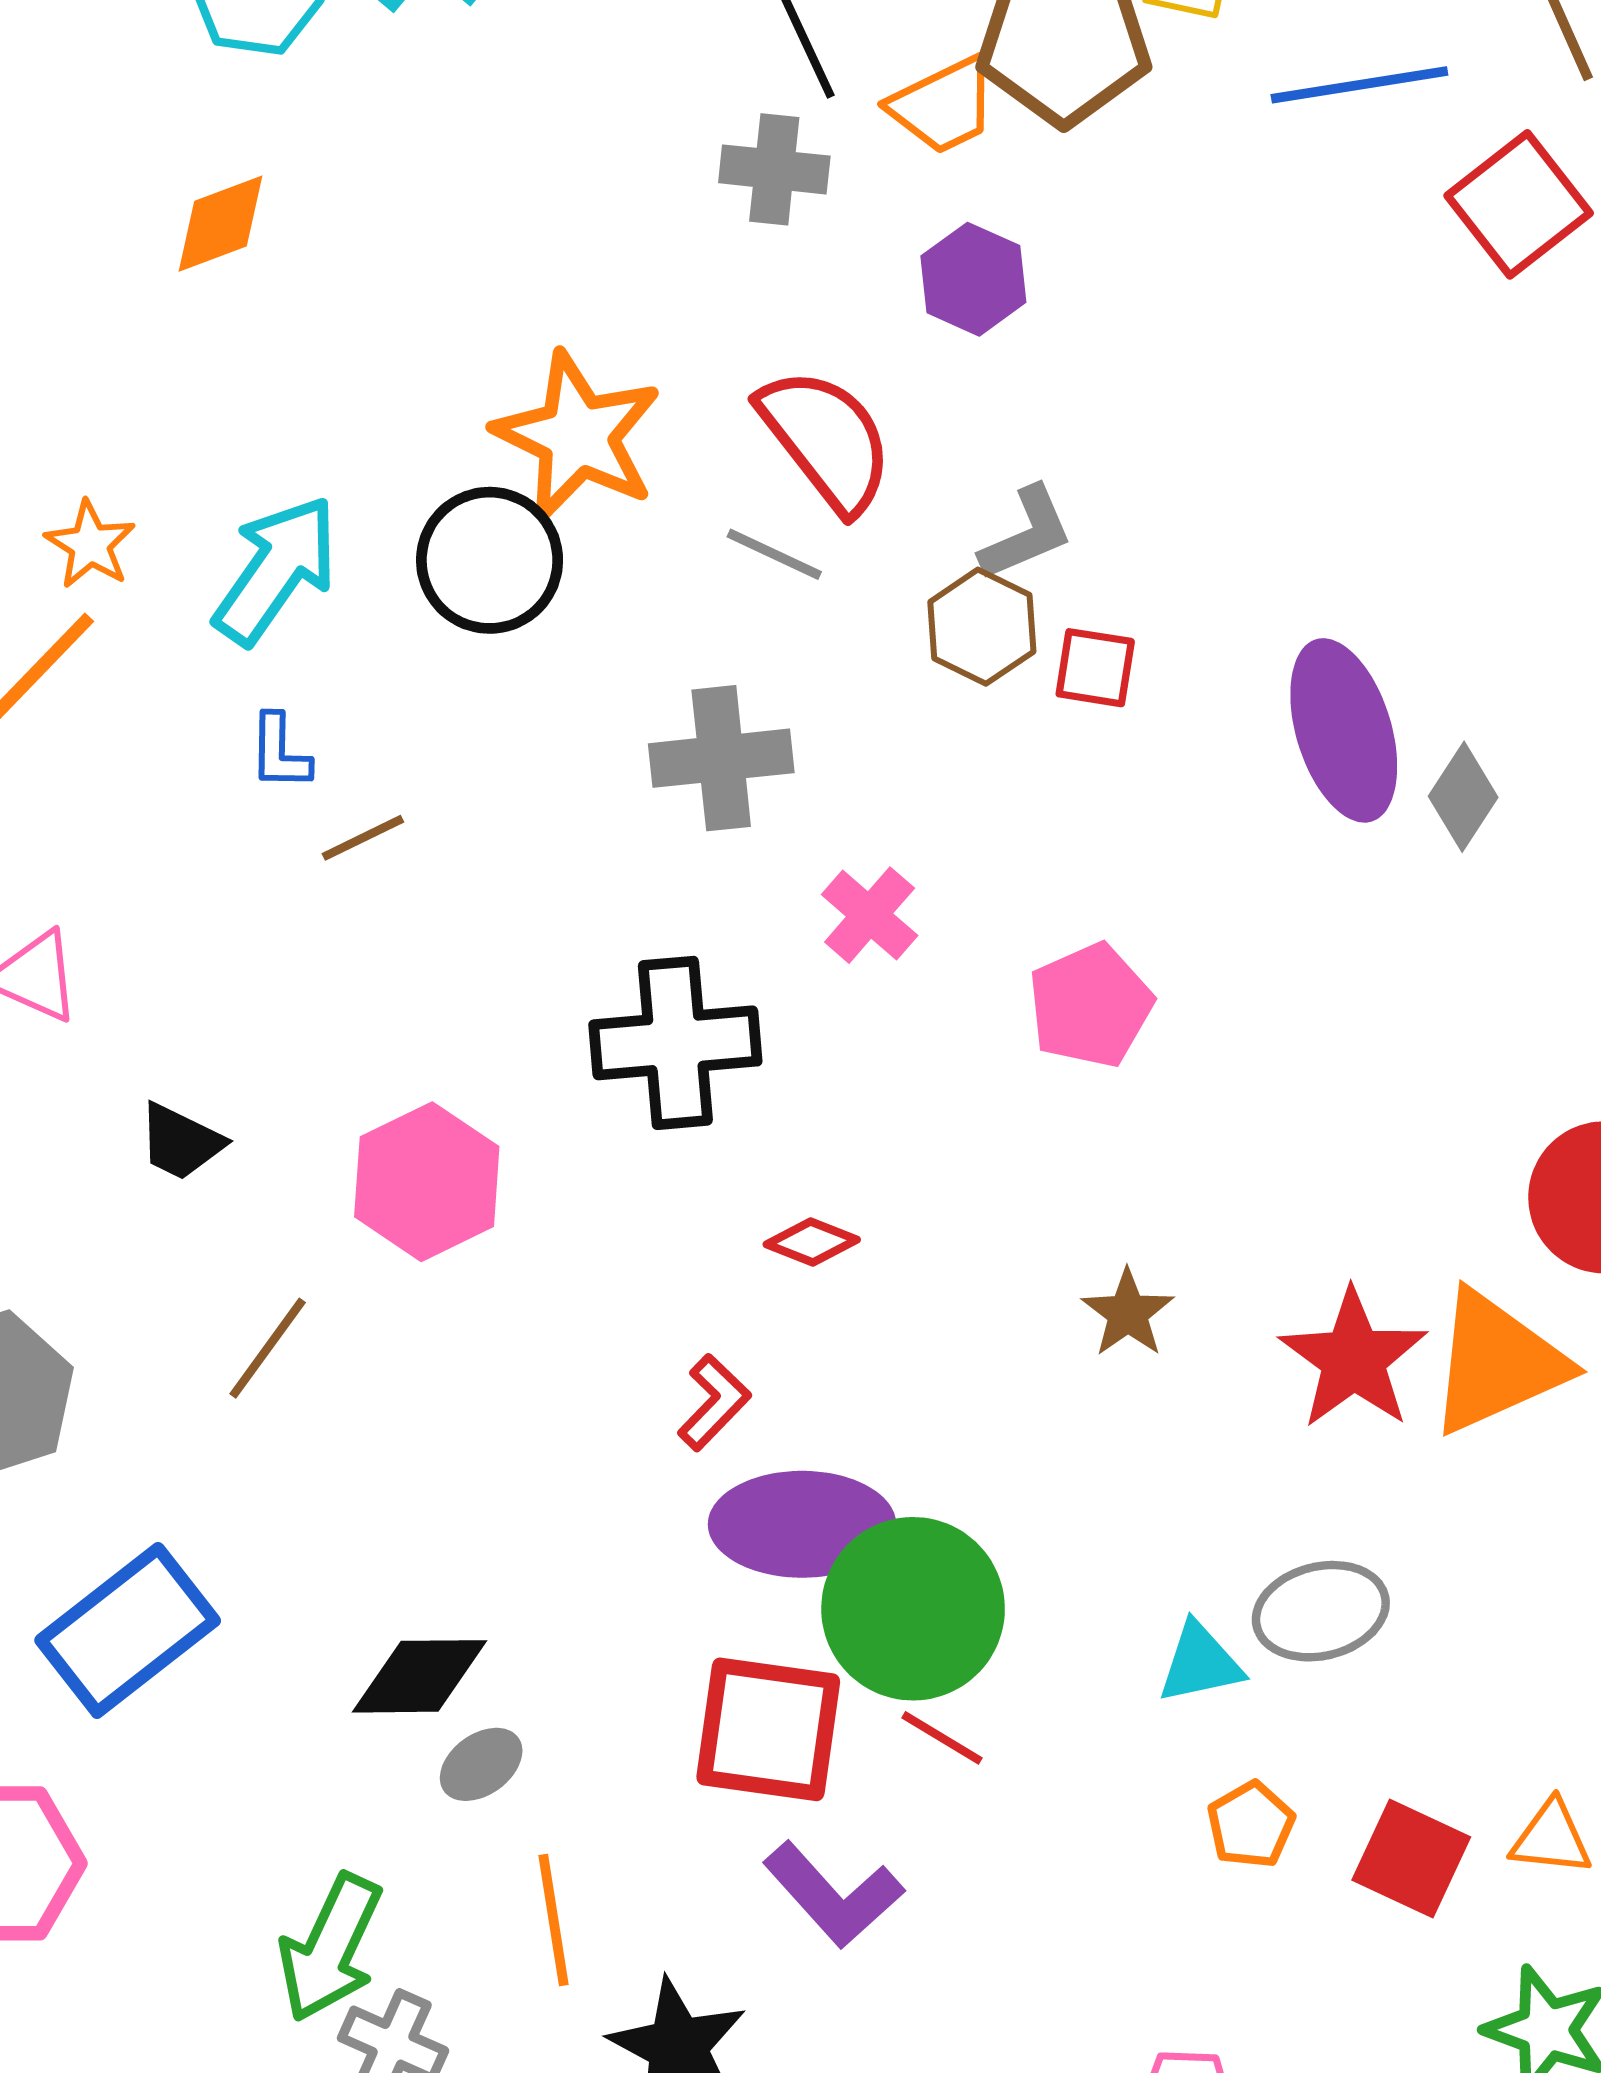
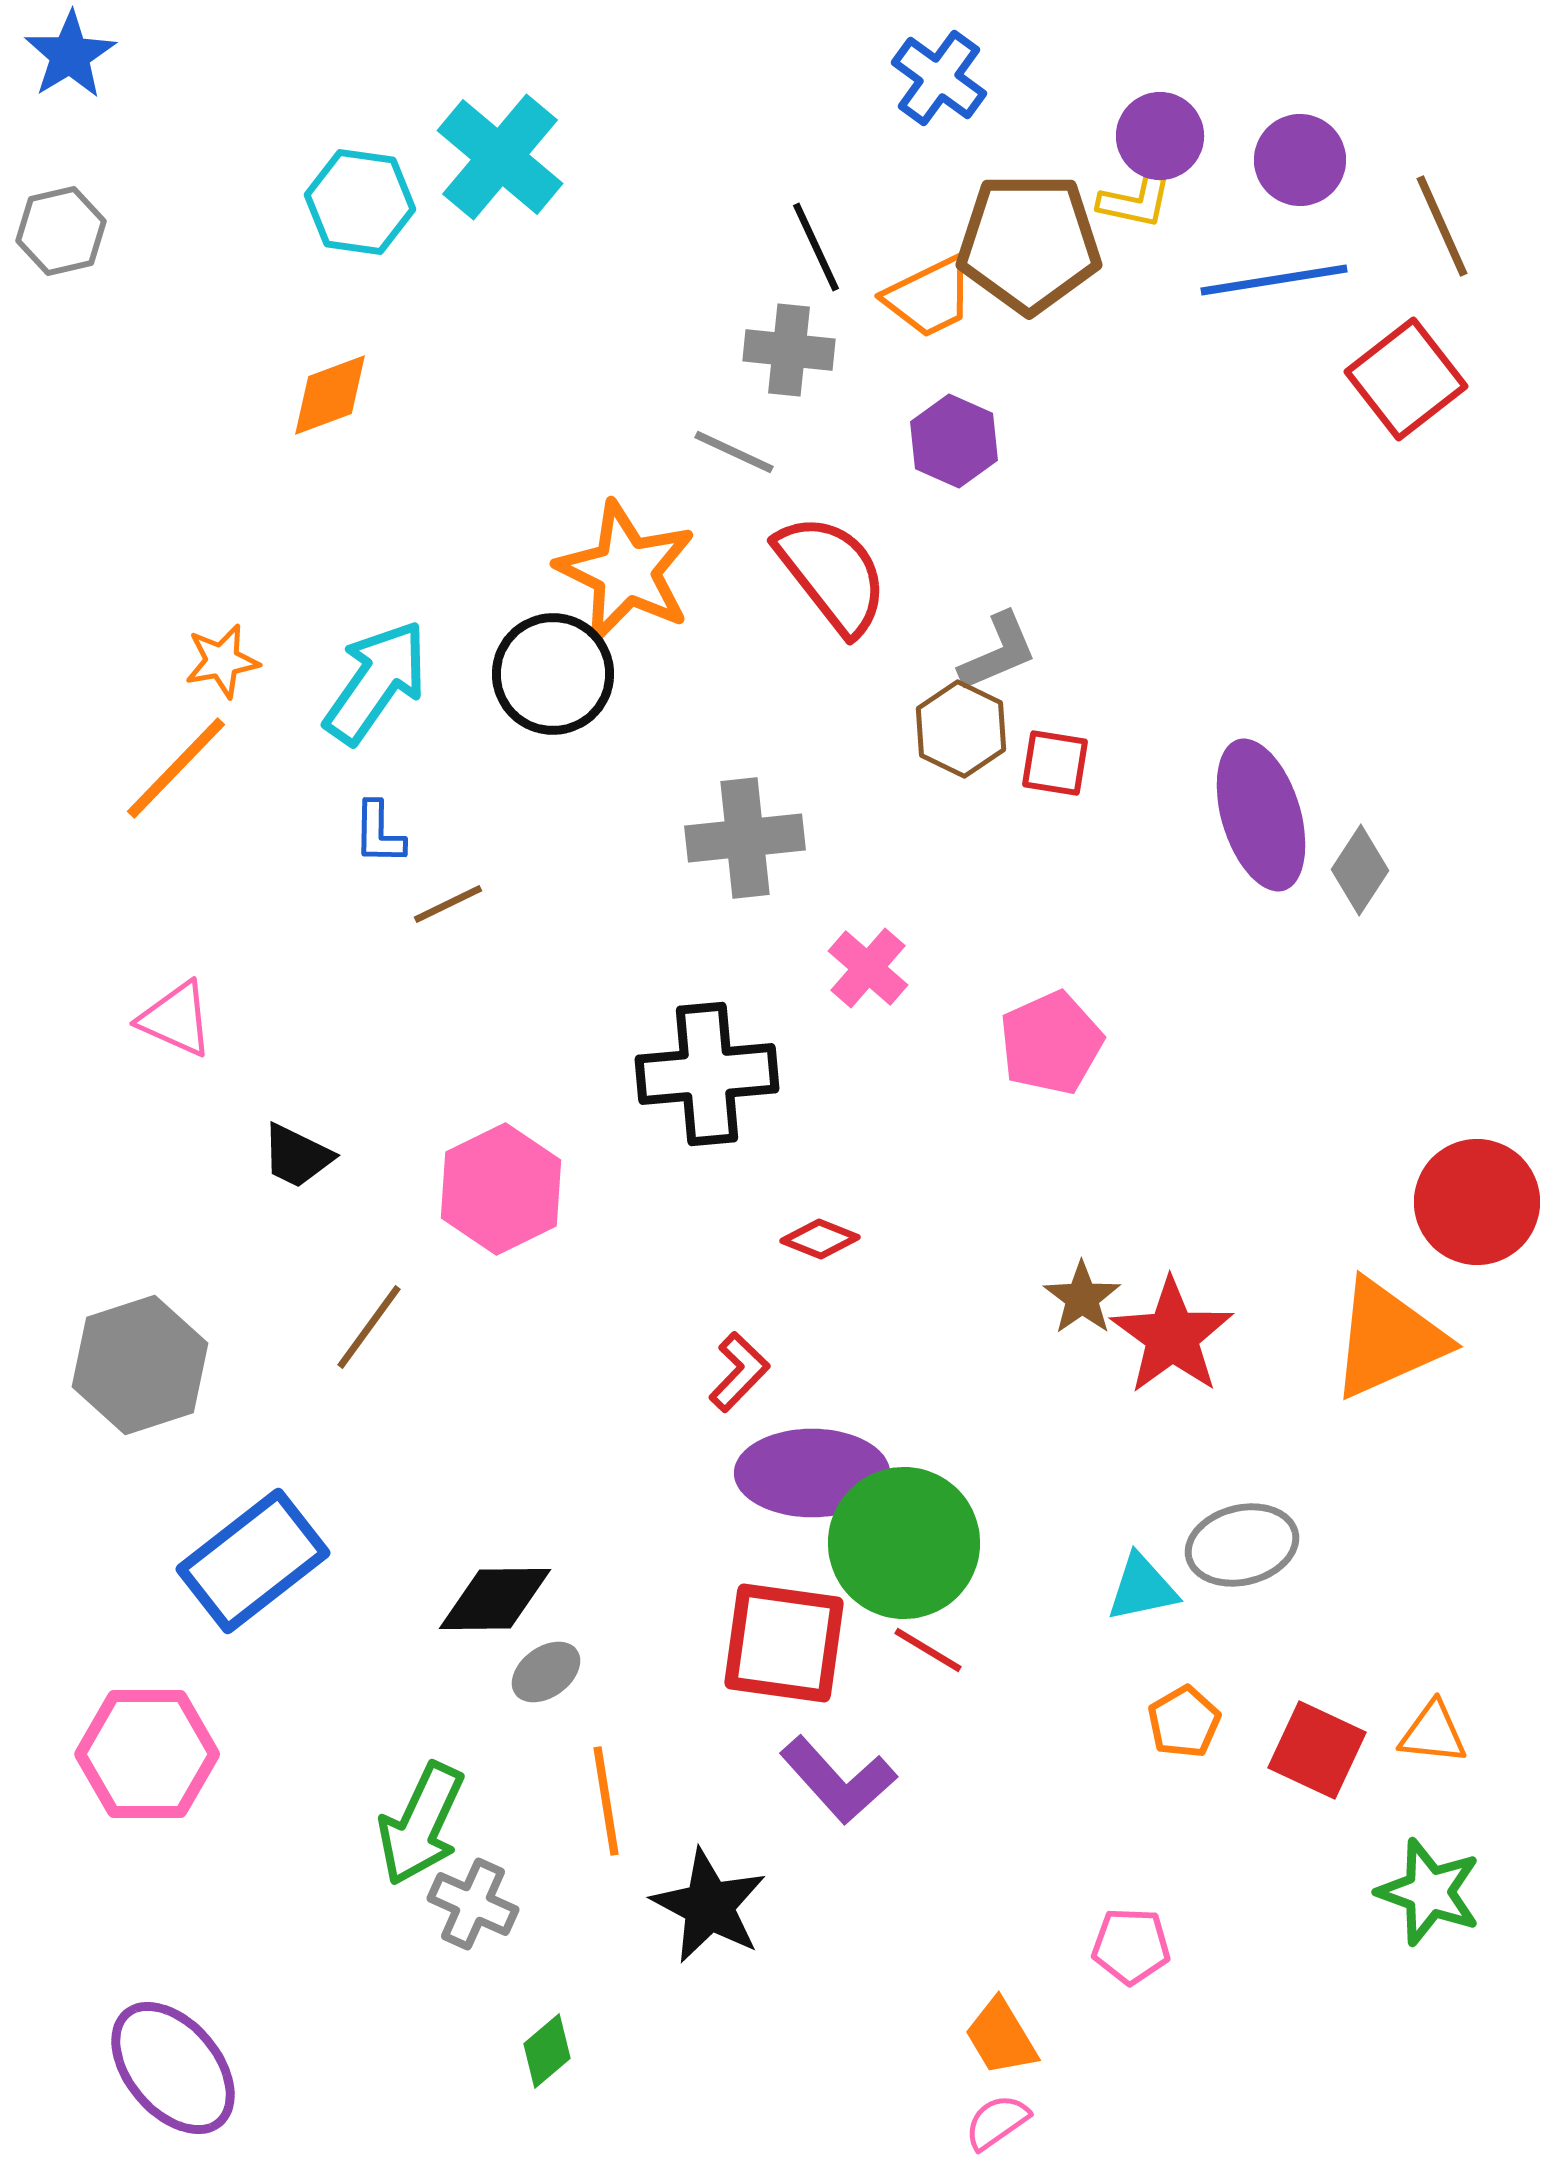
orange star: (90, 545) -> (222, 661), turned 30
gray line: (774, 554) -> (734, 452), moved
red star: (1353, 1359) -> (1172, 1336), moved

